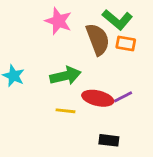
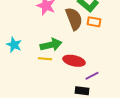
purple line: (123, 97) -> (92, 76), moved
yellow line: (65, 111) -> (45, 59), moved

